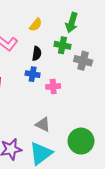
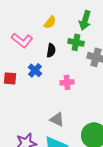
blue cross: (33, 74) -> (35, 70), moved, turned 32

